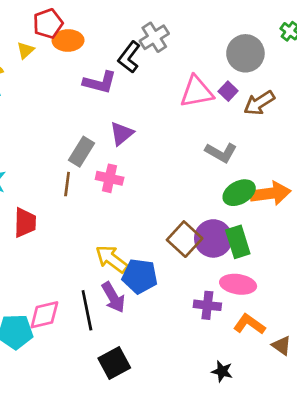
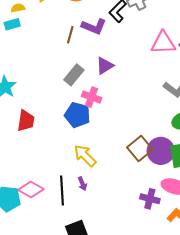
brown line: (67, 184) -> (70, 35), moved
blue pentagon: (140, 276) -> (77, 115), moved
purple arrow: (113, 297) -> (82, 184), size x0.6
pink diamond: (44, 315) -> (31, 189), turned 35

